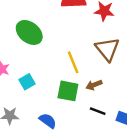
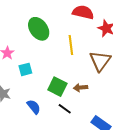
yellow line: (73, 62) -> (71, 45), moved
black line: (98, 111) -> (65, 109), moved

